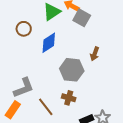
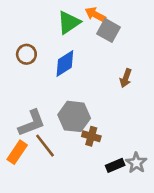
brown circle: (24, 29) -> (26, 54), moved
gray hexagon: (72, 70) -> (74, 116), moved
brown line: (46, 107) -> (45, 146), moved

